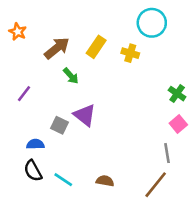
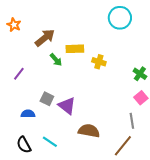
yellow rectangle: (96, 47) -> (75, 49), moved, turned 54
yellow cross: (130, 53) -> (99, 62), moved
purple triangle: (85, 115) -> (67, 106), moved
black semicircle: (33, 171) -> (24, 145), moved
brown semicircle: (105, 181) -> (89, 131), moved, size x1.5

